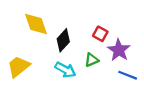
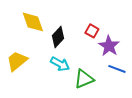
green triangle: (92, 60) -> (84, 79), moved, size x1.5

